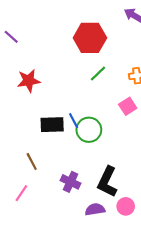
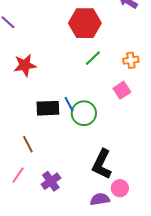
purple cross: (70, 182) -> (51, 181), moved, turned 30
purple semicircle: (95, 209) -> (100, 199), moved

